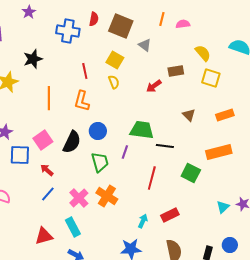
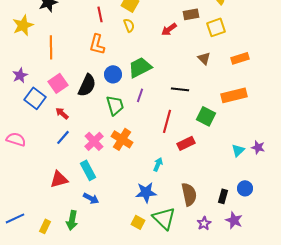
yellow square: (211, 78) -> (216, 27), moved, turned -36
orange line: (49, 98) -> (51, 47), moved
green trapezoid: (142, 130) -> (140, 67), moved, turned -35
blue square: (20, 155) -> (35, 98), turned 35
red rectangle: (170, 215) -> (186, 143), moved

